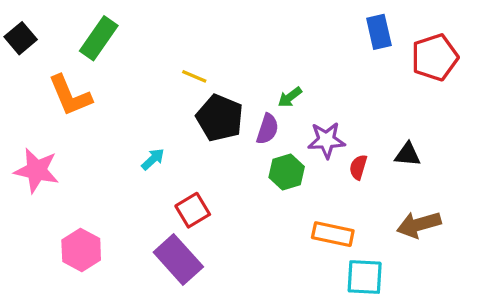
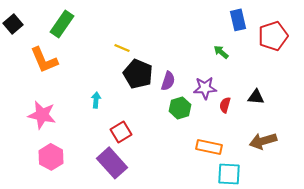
green arrow: (290, 97) -> (221, 52), moved, turned 77
cyan arrow: (153, 159) -> (96, 100), turned -42
pink star: (37, 170) -> (42, 115), moved

